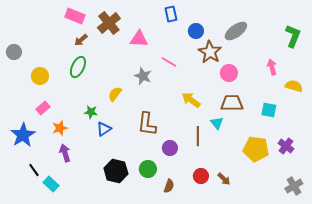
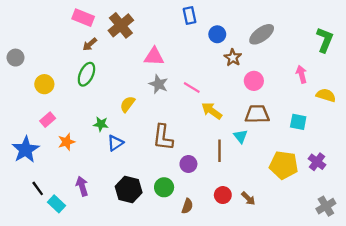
pink triangle: (139, 39) -> (154, 56), moved
brown star: (210, 52) -> (233, 58), size x0.7
pink line: (169, 62) -> (192, 88), moved
purple arrow: (65, 153) -> (82, 186), moved

